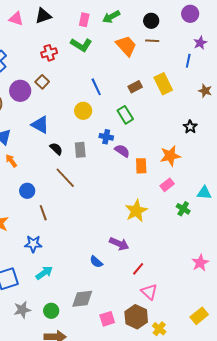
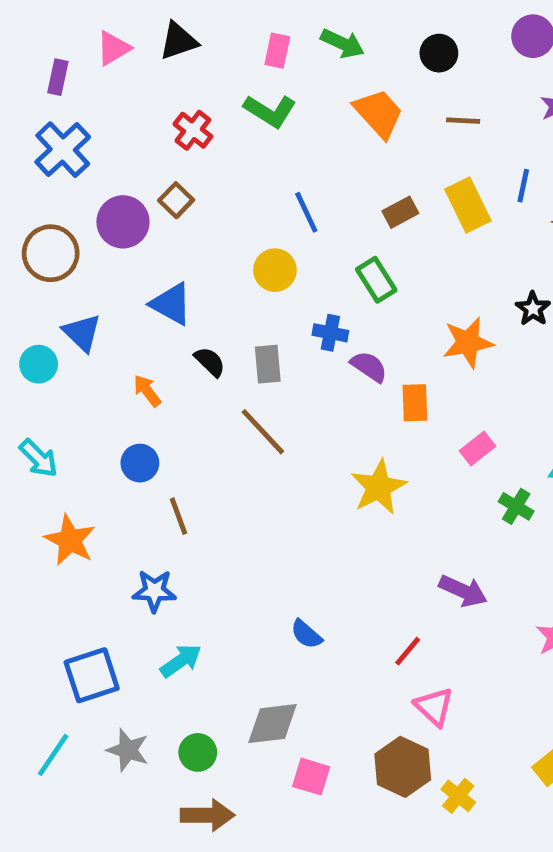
green arrow: (111, 17) -> (342, 43), turned -126
pink triangle: (16, 19) -> (113, 48), turned -49
brown line: (152, 41) -> (463, 121), moved
red cross: (49, 53) -> (193, 130), turned -35
blue line: (188, 61) -> (523, 186), moved
orange star: (170, 156) -> (468, 342), moved
orange arrow: (11, 161) -> (147, 391), moved
brown line: (65, 178) -> (263, 432), moved
yellow star: (136, 211) -> (379, 487), moved
purple arrow: (119, 244) -> (463, 591), moved
gray star: (22, 310) -> (128, 750), turned 30
pink square: (107, 319) -> (311, 777), moved, turned 35

